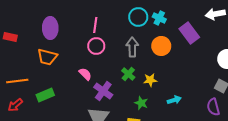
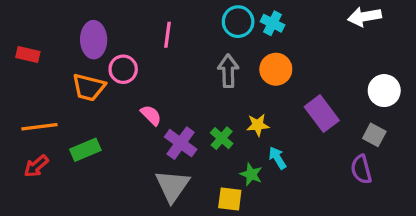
purple rectangle: (189, 33) -> (322, 114), moved
pink circle: (96, 46) -> (123, 69), moved
green cross: (128, 74) -> (222, 138), moved
cyan arrow: (174, 100) -> (277, 158), moved, turned -104
green star: (141, 103) -> (251, 174), moved

